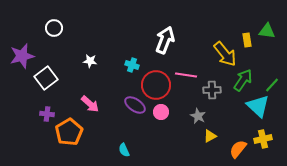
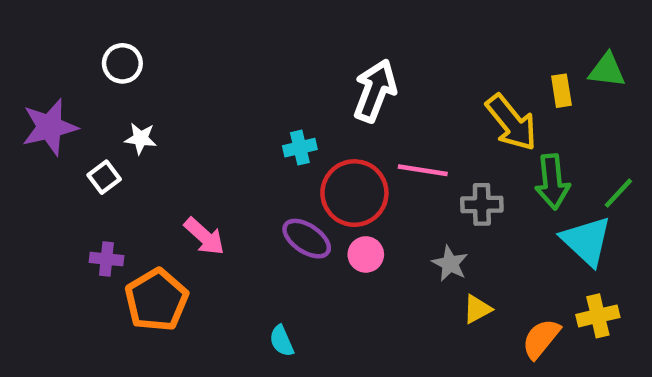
white star: (90, 61) -> (141, 138), moved
cyan cross: (132, 65) -> (300, 148), turned -32
white square: (46, 78) -> (104, 177), size x0.6
green arrow: (243, 80) -> (552, 182), turned 140

